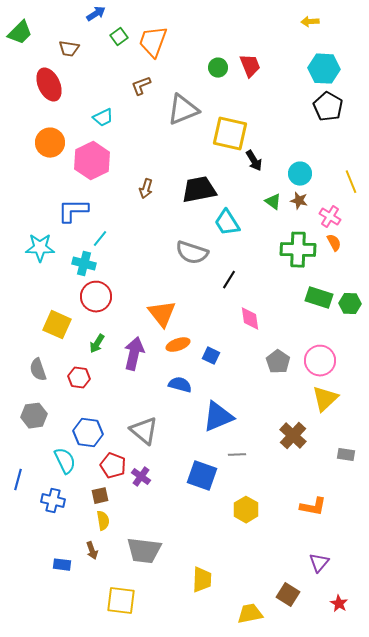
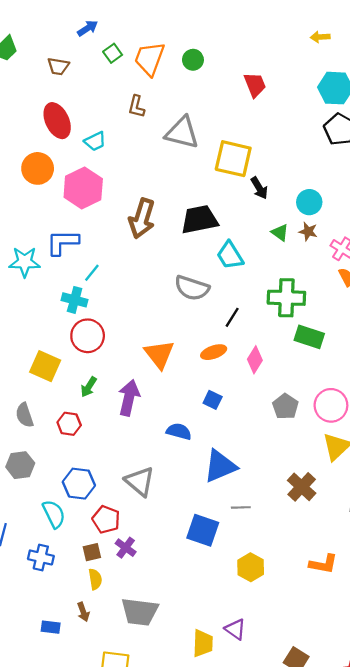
green circle: (218, 68) -> (193, 60), moved
red ellipse: (49, 85) -> (57, 121), moved
brown L-shape: (141, 86) -> (136, 106), turned -55
gray triangle: (183, 110) -> (182, 133), turned 36
brown arrow: (146, 189) -> (142, 218), size x1.8
cyan star: (40, 248) -> (25, 262), moved
green cross: (298, 250) -> (286, 298), moved
green rectangle: (319, 298) -> (309, 337), moved
pink diamond: (250, 319) -> (255, 360), turned 40
orange ellipse: (178, 345) -> (214, 352), moved
purple cross: (141, 477) -> (126, 548), moved
purple triangle: (319, 563) -> (235, 629), moved, turned -35

